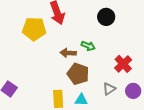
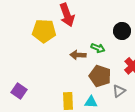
black circle: (106, 17) -> (122, 31), moved
brown pentagon: (78, 74) -> (100, 76), moved

